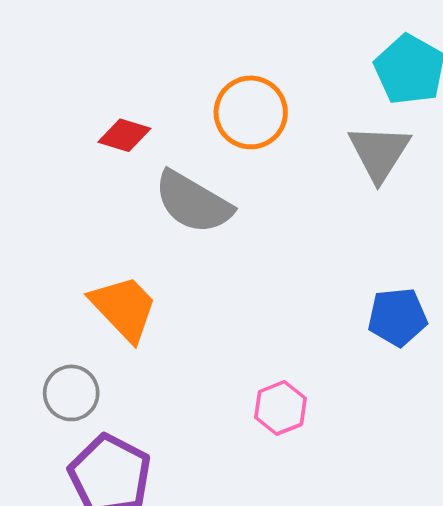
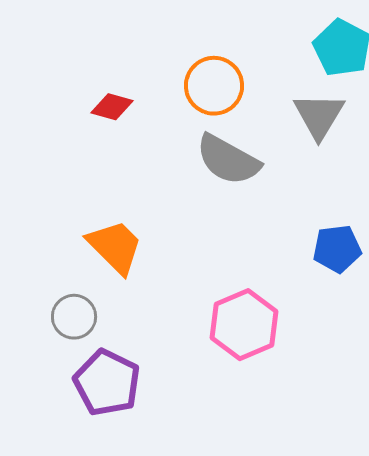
gray semicircle: (193, 202) -> (228, 160), moved
pink hexagon: (281, 408) -> (244, 325), size x1.6

